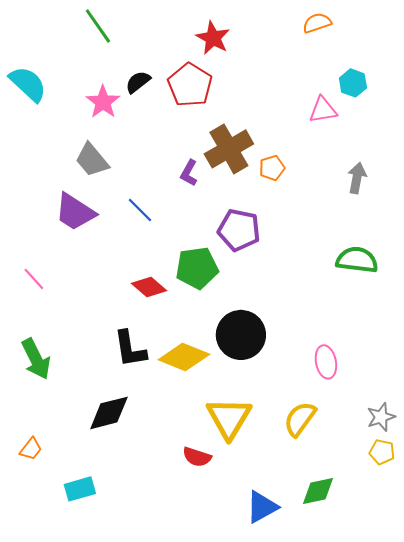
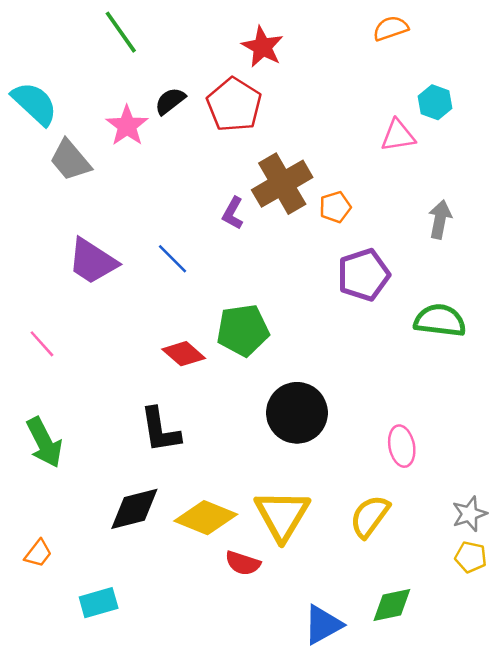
gray trapezoid: (92, 160) -> (70, 160), moved
purple pentagon: (239, 230) -> (364, 275), moved, turned -30
yellow diamond: (184, 357) -> (206, 518), moved

